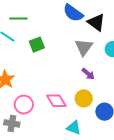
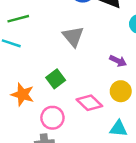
green square: (37, 45) -> (56, 79), moved
gray triangle: (84, 47) -> (73, 36), moved

